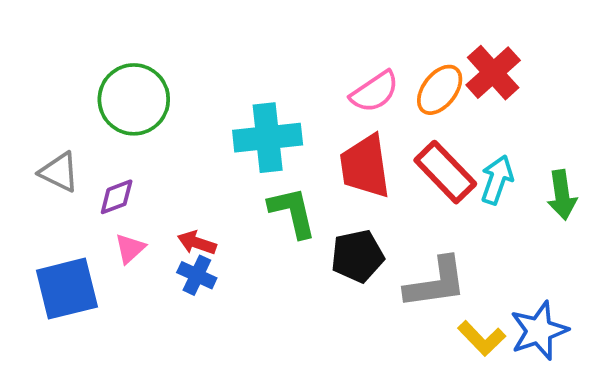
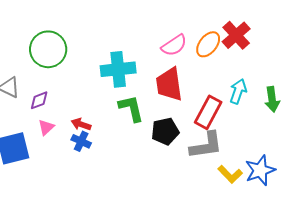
red rectangle: (445, 172) -> (208, 112), moved, turned 72

